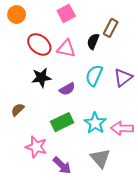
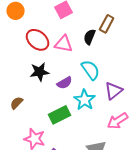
cyan semicircle: (94, 76) -> (91, 70), turned 120
purple triangle: (123, 78) -> (114, 91), moved
cyan star: (95, 123) -> (85, 100), moved
pink arrow: (122, 128) -> (118, 121), turned -35

